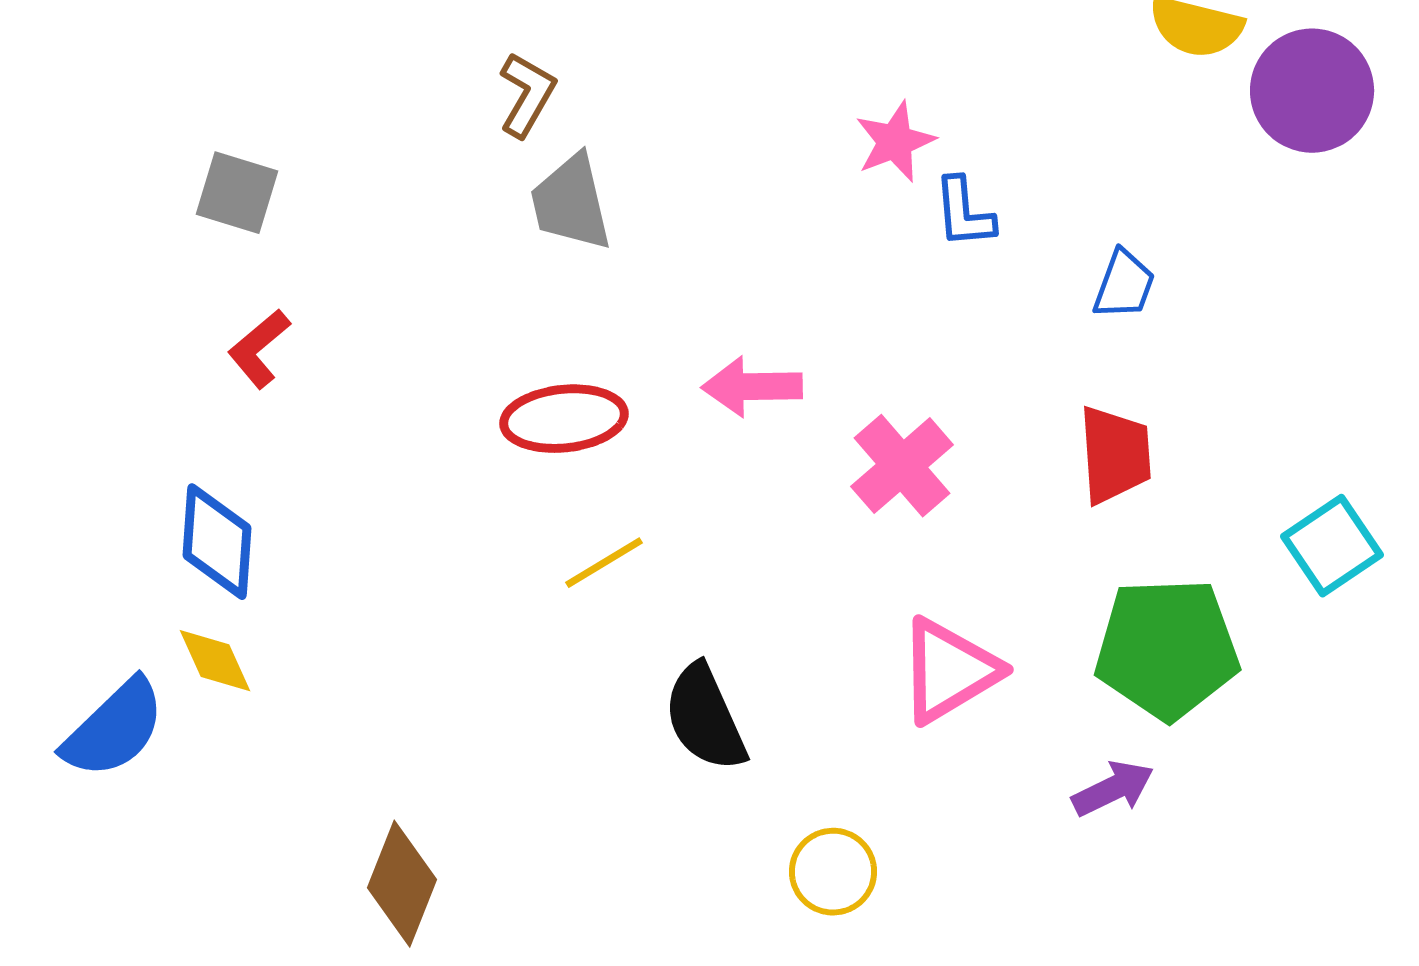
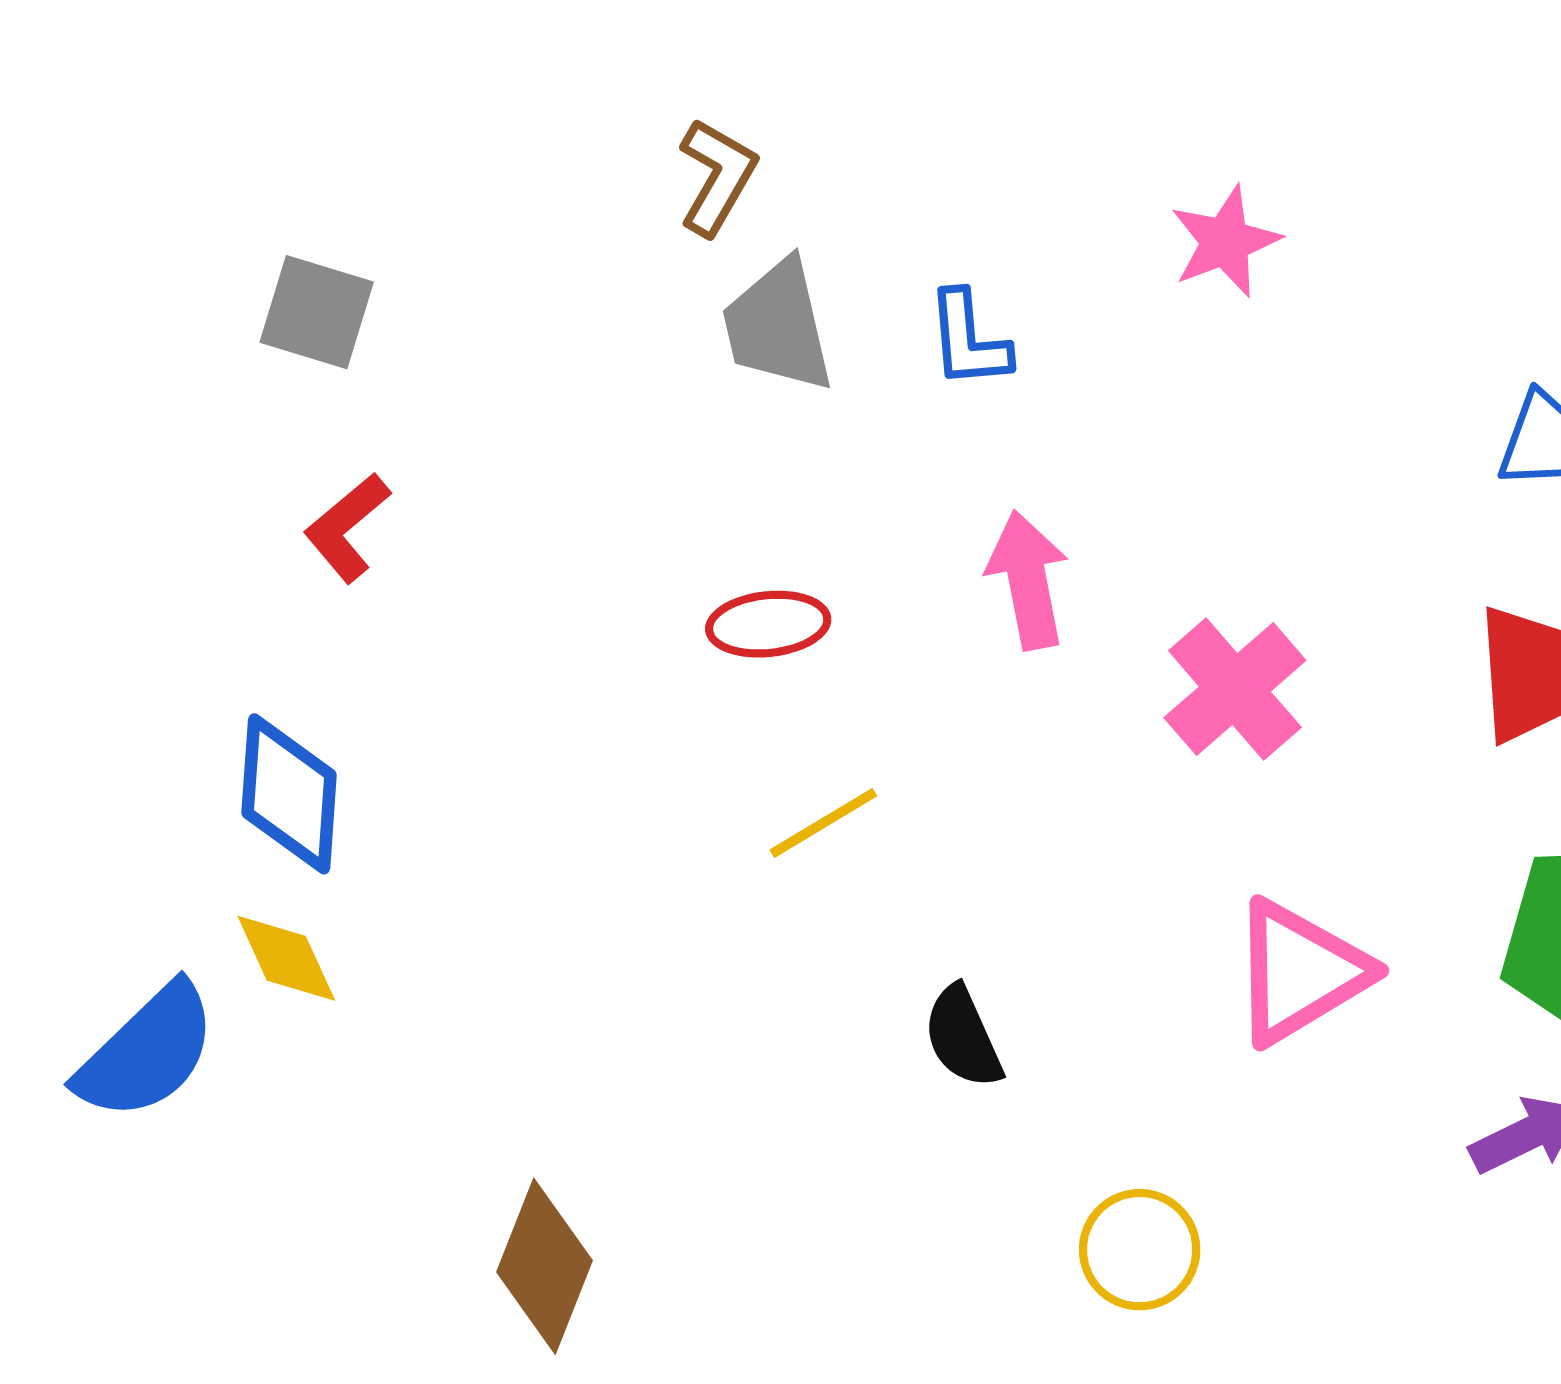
blue L-shape: (964, 213) -> (968, 340), moved
pink arrow: (752, 387) -> (1028, 580), turned 80
red ellipse: (564, 419) -> (768, 624), size x0.7
black semicircle: (705, 718) -> (963, 1037), size x0.7

